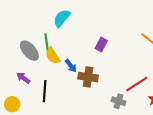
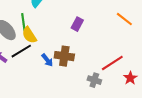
blue arrow: (71, 66) -> (47, 60), moved
black line: (45, 91) -> (21, 51), moved, turned 55

